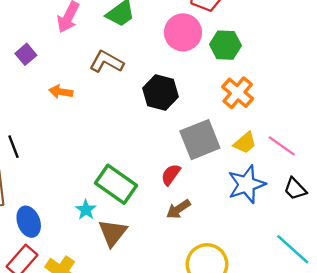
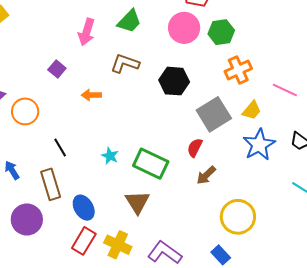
orange cross: (238, 93) -> (238, 70), turned 36
pink line: (282, 146) -> (285, 90), moved
cyan star: (86, 210) -> (110, 156), moved
brown triangle: (113, 233) -> (137, 202), moved

